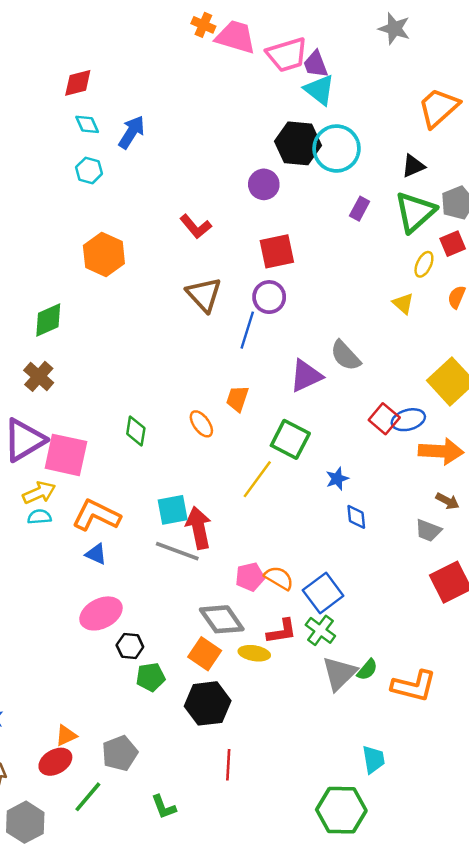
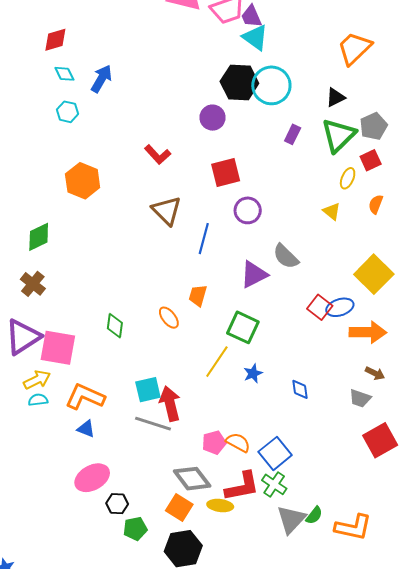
purple circle: (269, 297) -> (248, 210), moved
blue star: (337, 479) -> (253, 373), moved
red L-shape: (282, 631) -> (242, 486), size x1.4

